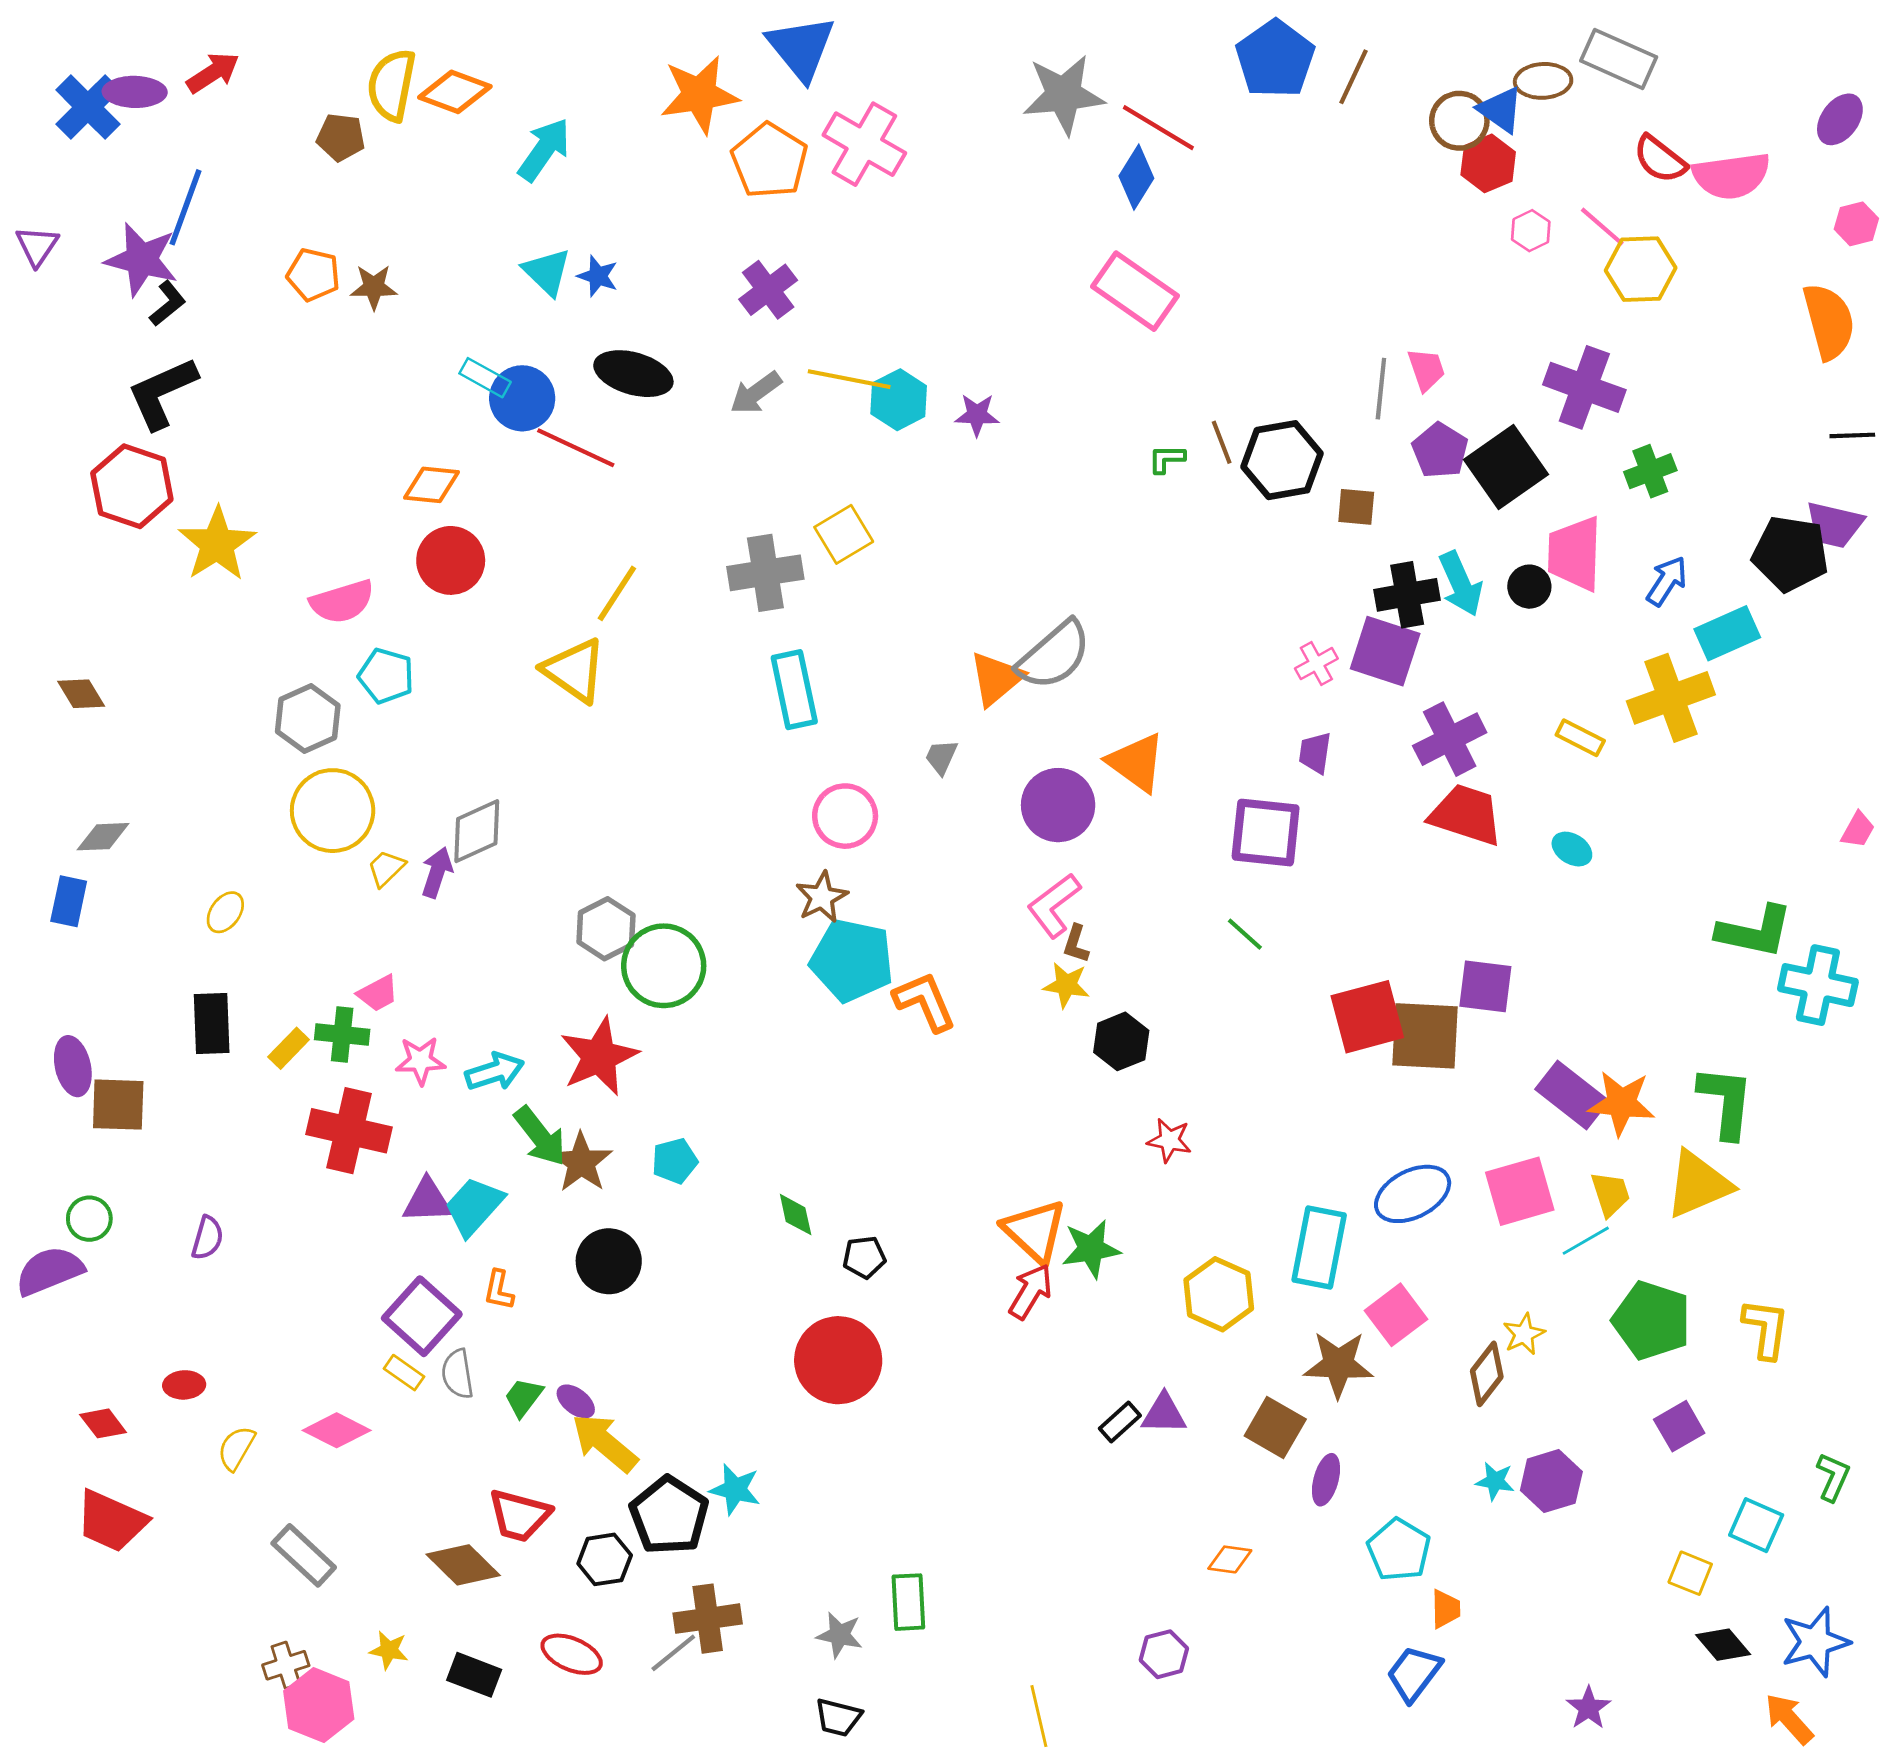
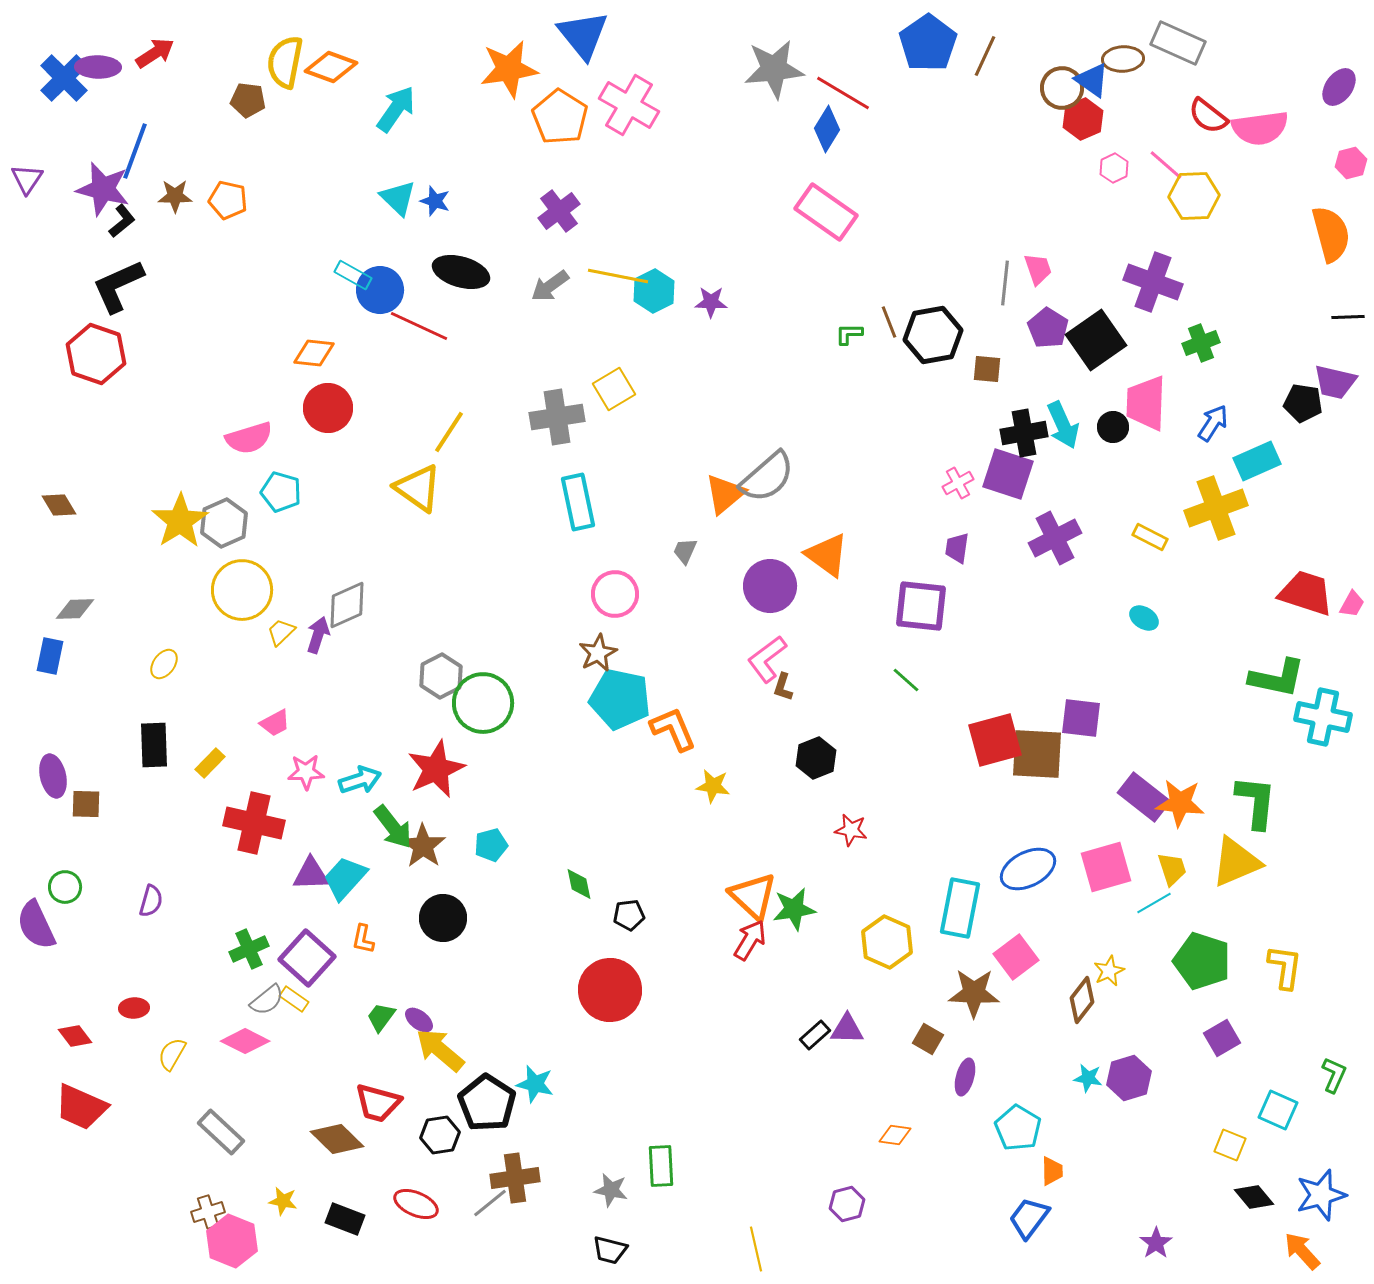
brown star: (374, 287) -> (175, 196), moved
yellow star: (217, 544) -> (180, 521), moved
black pentagon: (1790, 554) -> (1303, 403), size x0.7
red trapezoid: (1466, 815) -> (1306, 593), moved
yellow star: (1066, 985) -> (713, 786), moved
green cross: (342, 1035) -> (249, 949), moved, turned -30
brown square: (118, 1105) -> (86, 804), size x0.7
purple semicircle: (49, 1271) -> (36, 925), turned -93
gray semicircle: (458, 1374) -> (267, 1000), moved, turned -120
brown square: (1275, 1428) -> (928, 1039), size x0.7

